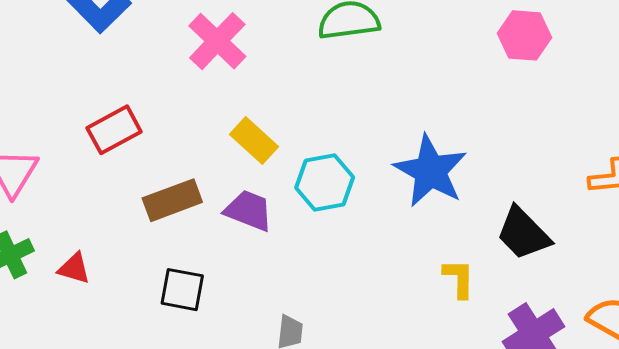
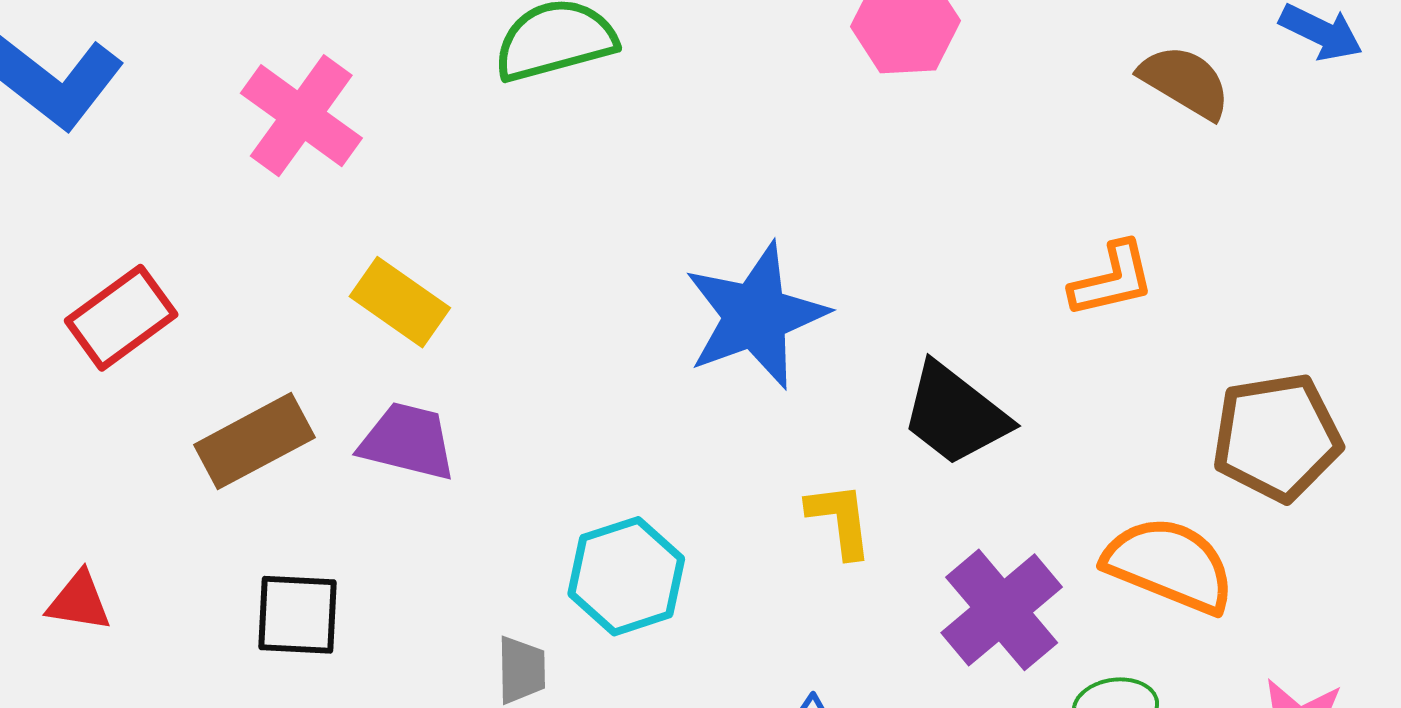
blue star: (430, 171) -> (756, 316), turned 30
cyan hexagon: (325, 182) -> (626, 576), moved

